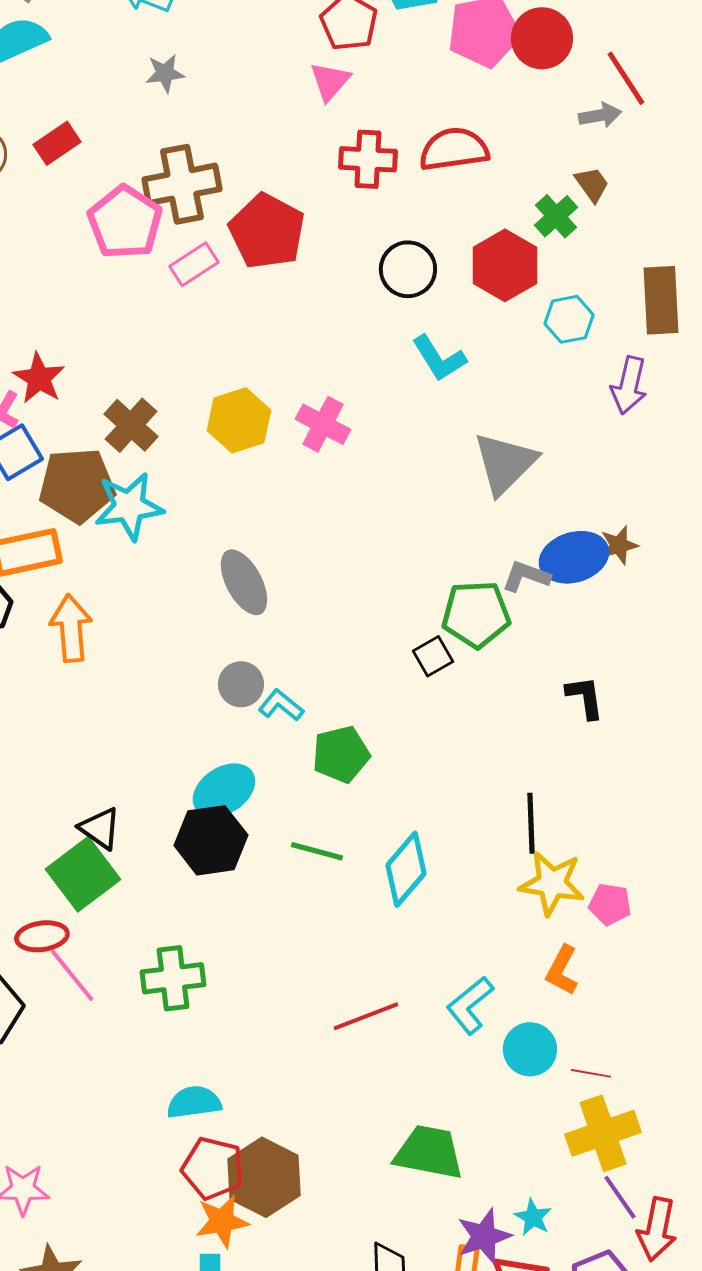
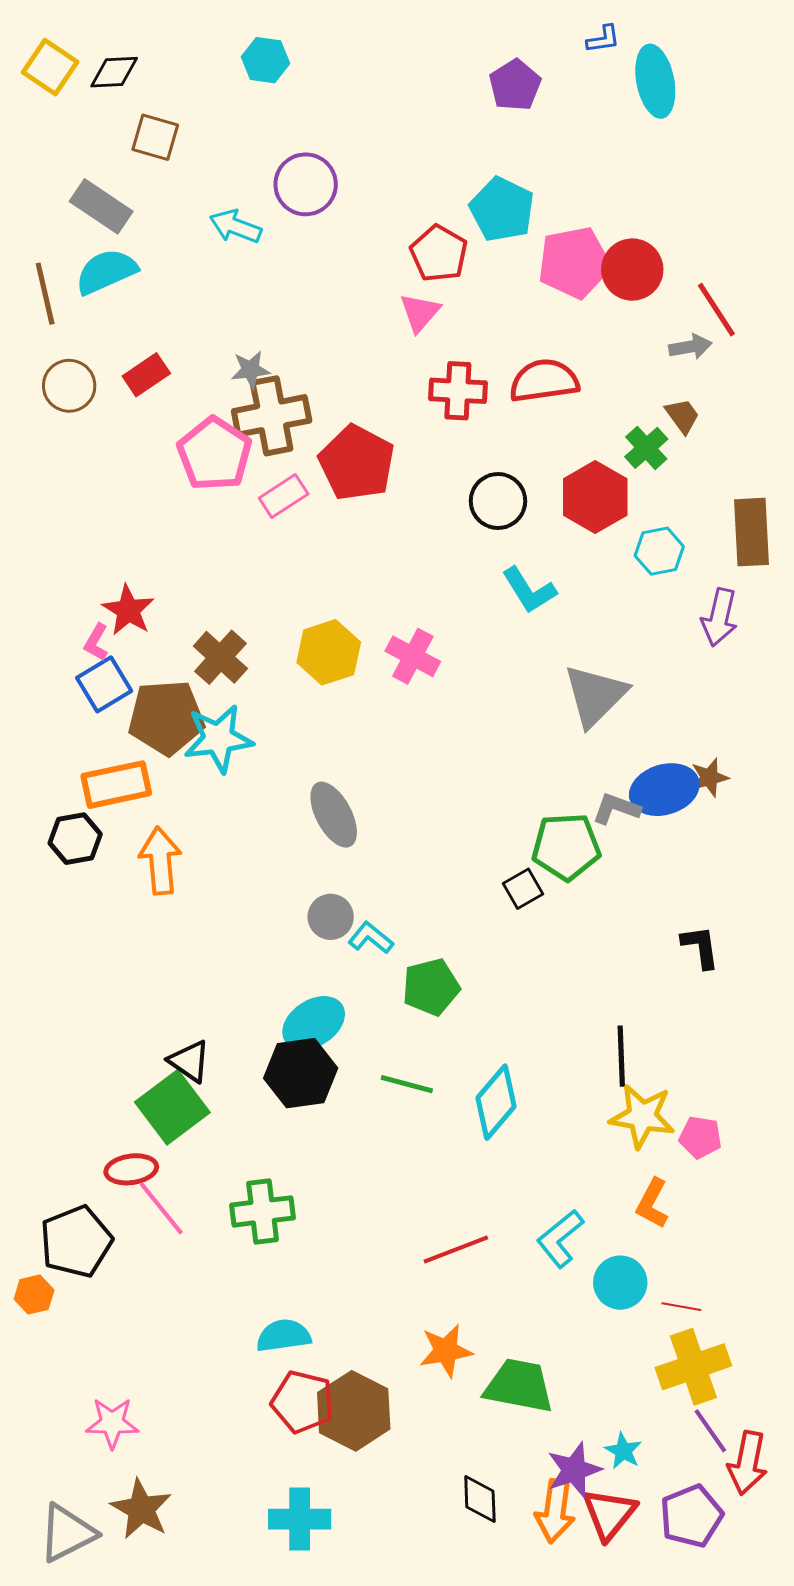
gray star: (165, 73) -> (250, 370), moved
black L-shape: (585, 697) -> (700, 947), moved
orange star: (222, 1221) -> (446, 1351), moved

